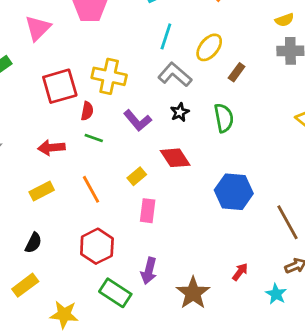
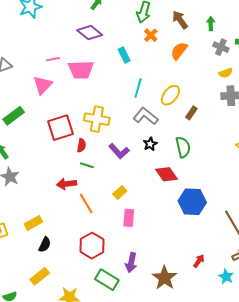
red arrow: (51, 148) -> (66, 184), moved
red diamond: (175, 158) -> (166, 174), moved
yellow rectangle: (42, 191) -> (33, 223), moved

